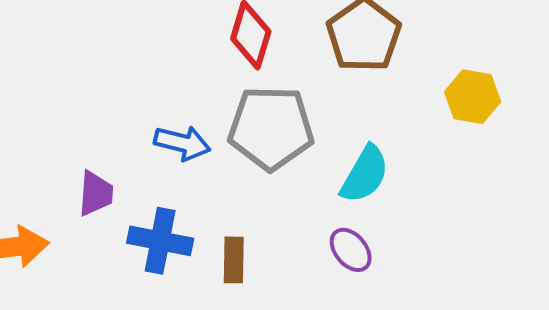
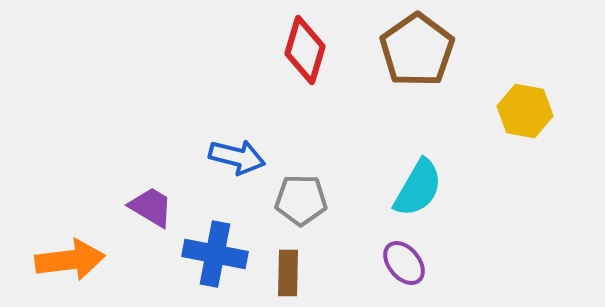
gray pentagon: (271, 128) -> (301, 200), moved, size x0.6
purple trapezoid: (96, 193) -> (151, 207), turned -63

